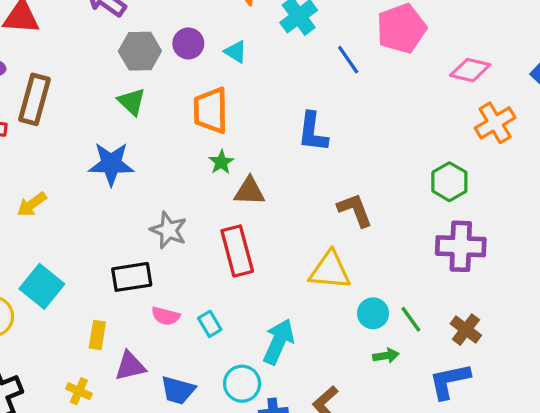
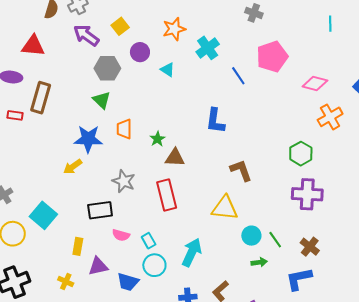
purple circle: (188, 43) -> (140, 52), moved
orange trapezoid: (211, 110) -> (124, 129), moved, size x0.7
yellow arrow: (32, 204) -> (73, 167), moved
cyan circle: (242, 384) -> (154, 265), moved

